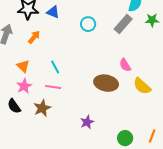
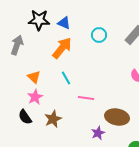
orange arrow: (34, 37) -> (62, 48), moved, size x1.6
brown ellipse: (106, 83) -> (117, 117), moved
pink line: (53, 87) -> (86, 98), moved

